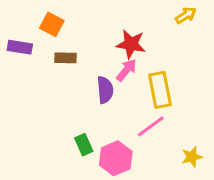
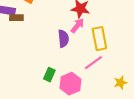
brown rectangle: (65, 58) -> (16, 18), moved
green rectangle: (84, 145) -> (49, 75), turned 48

